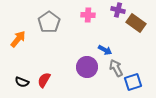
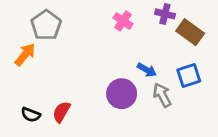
pink cross: (88, 15) -> (123, 21), turned 32
gray pentagon: (49, 22) -> (46, 25), moved
blue square: (133, 82) -> (189, 75), moved

